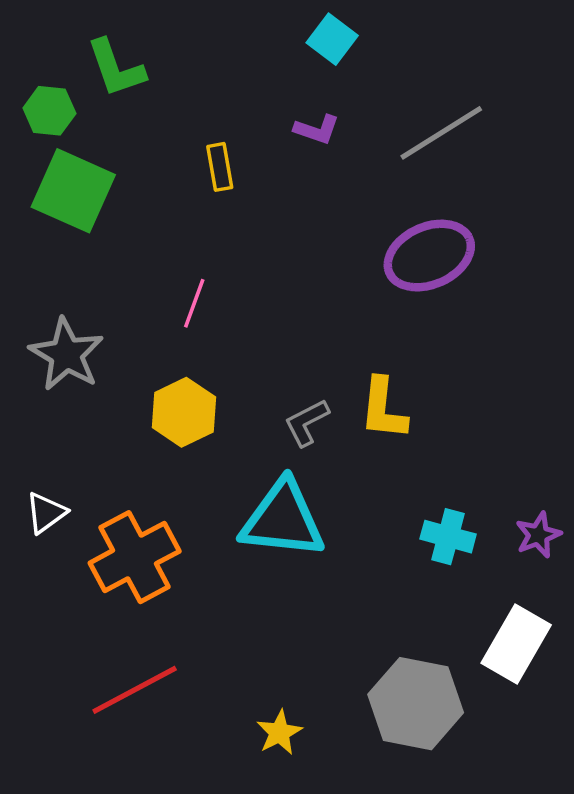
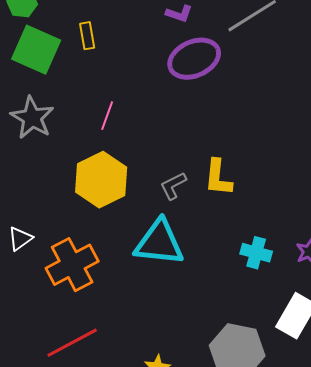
yellow rectangle: (220, 167) -> (87, 36), moved
purple ellipse: (429, 256) -> (194, 59), moved
gray star: (66, 354) -> (32, 118), moved
yellow hexagon: (184, 412) -> (101, 180), size x1.4

